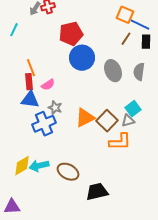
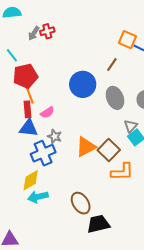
cyan line: (14, 30) -> (12, 55), turned -64
red pentagon: (71, 34) -> (25, 76), moved
brown line: (126, 39) -> (112, 65), moved
gray triangle: (128, 121) -> (131, 126), moved, turned -32
yellow diamond: (22, 166) -> (31, 180), moved
brown ellipse: (68, 172) -> (81, 203), moved, turned 30

